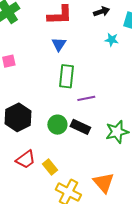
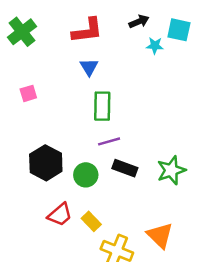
cyan star: (112, 40) -> (155, 46), moved
purple line: (86, 98) -> (109, 141), moved
green circle: (57, 125) -> (86, 175), moved

